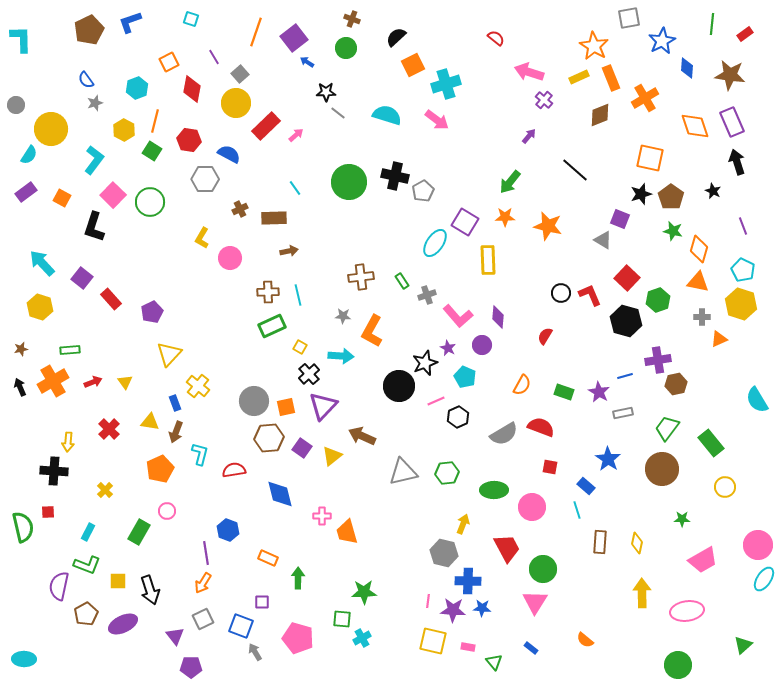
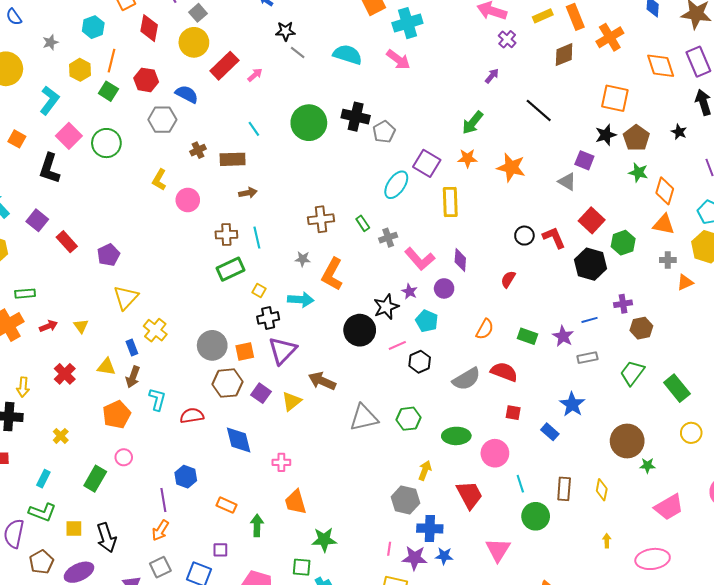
blue semicircle: (86, 80) -> (14, 17), moved
purple cross: (658, 360) -> (623, 304), size x0.7
black cross: (309, 374) -> (268, 318), turned 30
brown circle: (662, 469) -> (627, 441), moved
cyan line: (577, 510) -> (520, 484), moved
orange trapezoid: (347, 532) -> (296, 502), moved
green circle: (543, 569) -> (536, 516), moved
yellow arrow: (642, 593) -> (607, 541), size x0.5

